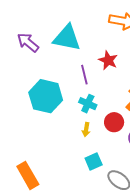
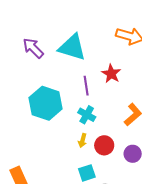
red circle: (114, 122) -> (104, 145), moved

